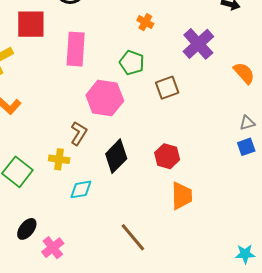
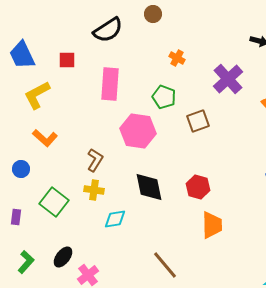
red square: (31, 24) -> (67, 60), size x0.6
brown L-shape: (79, 133) -> (95, 160), moved
black diamond: (116, 156) -> (149, 187), turned -56

